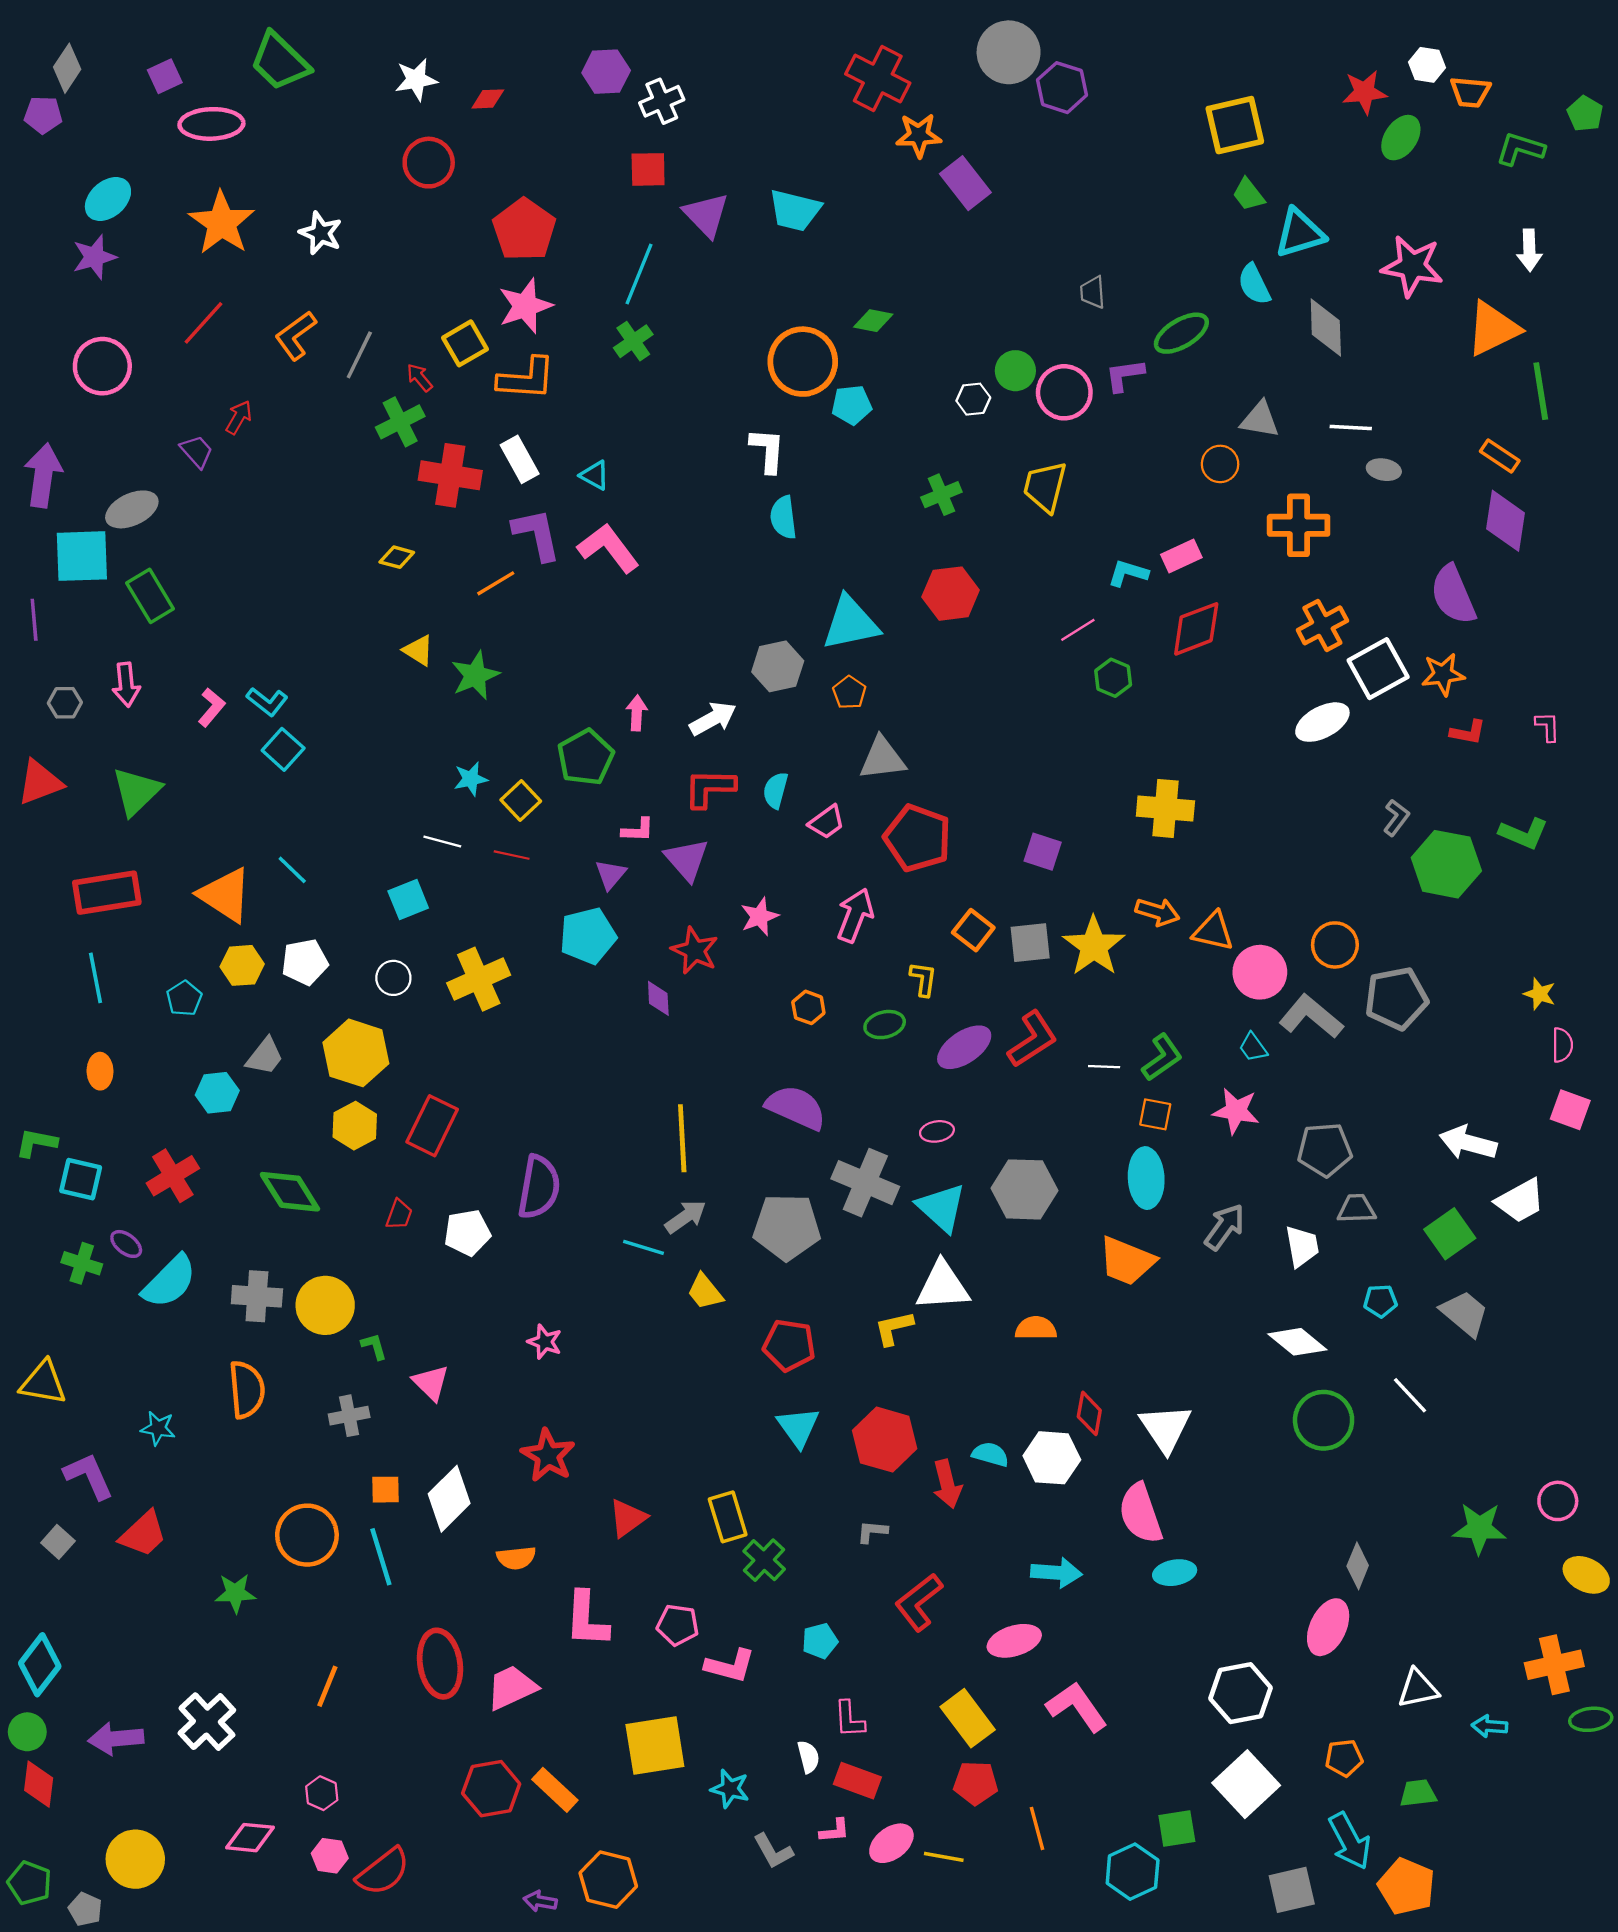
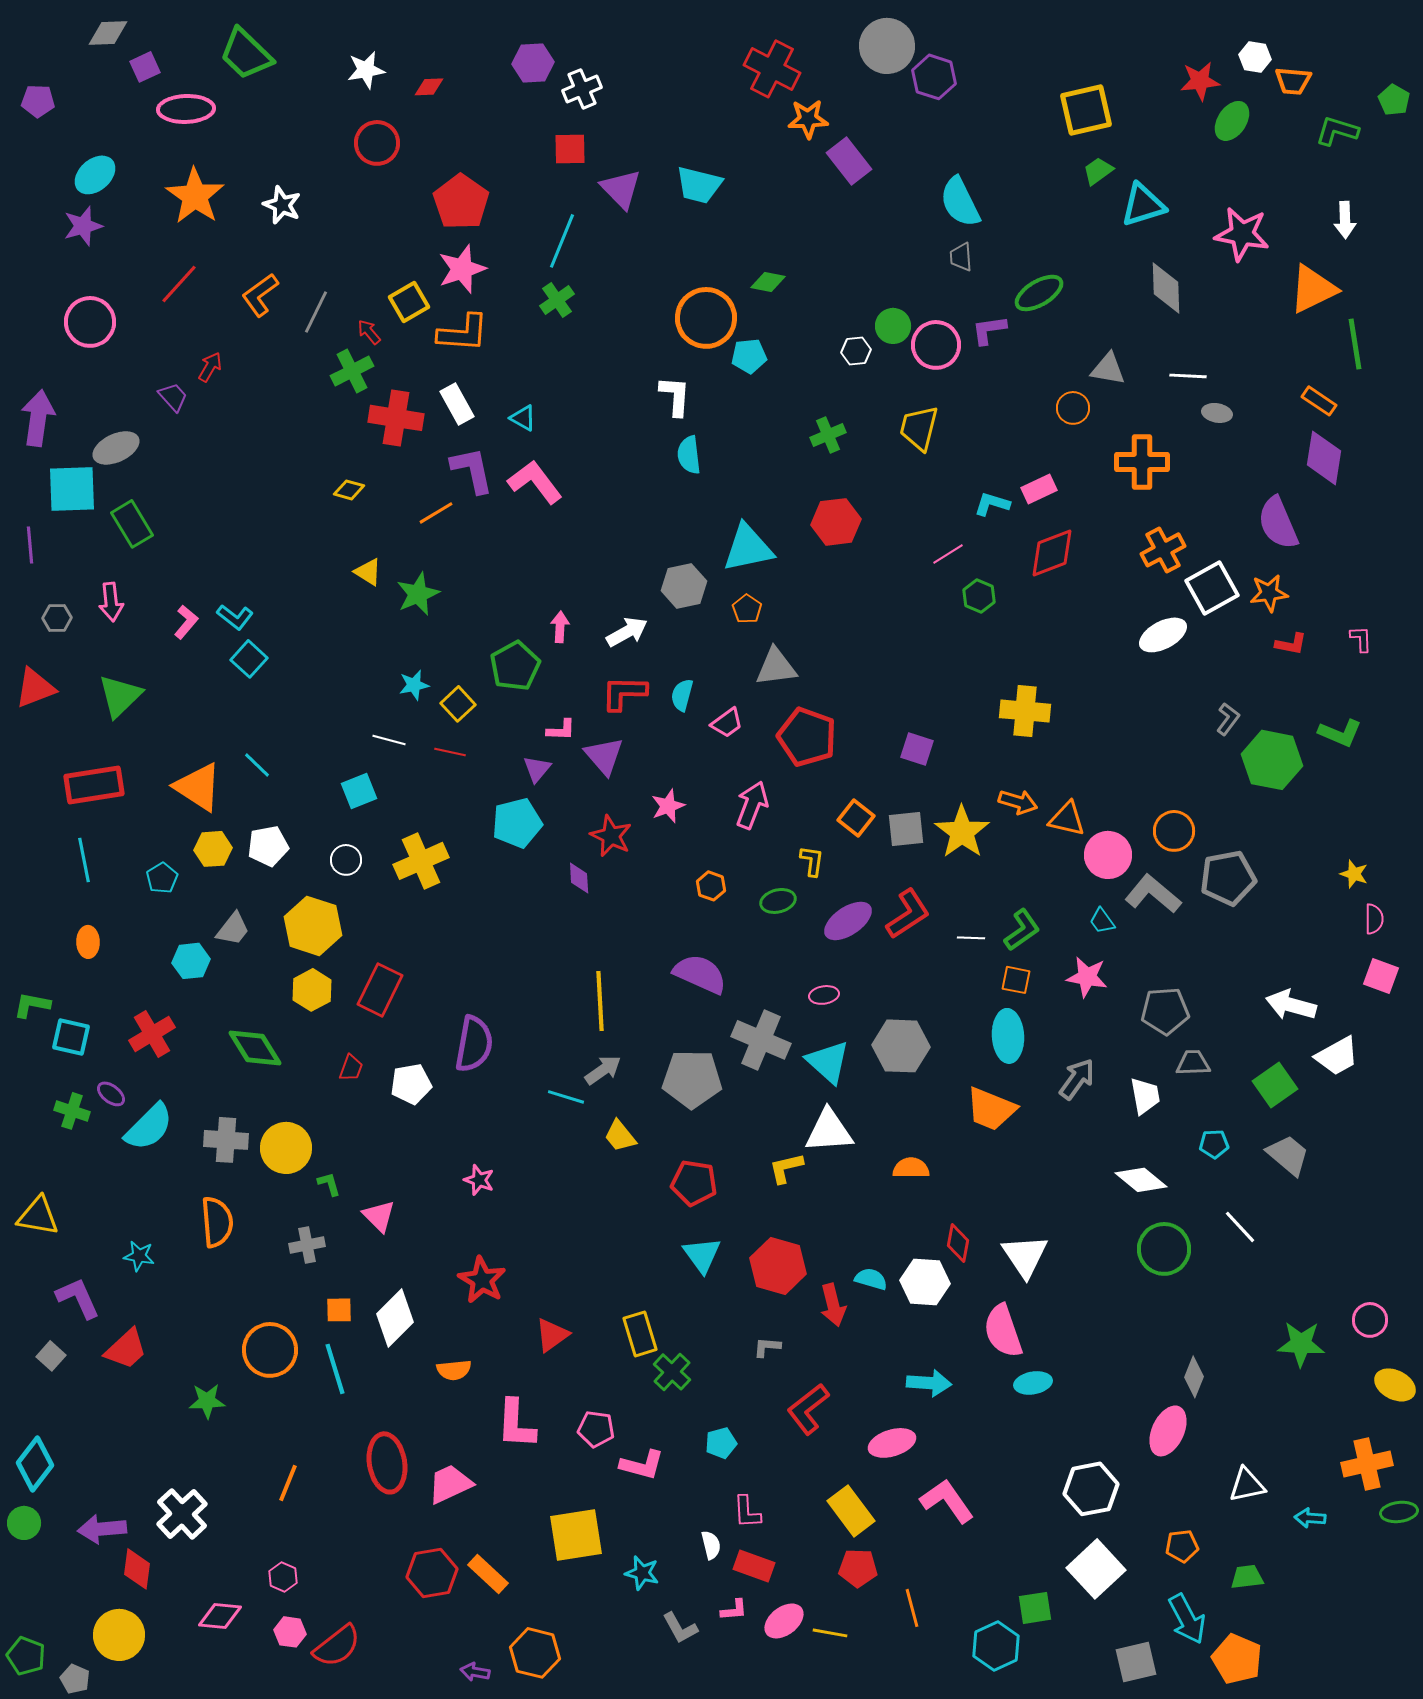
gray diamond: (67, 68) -> (108, 33), moved, turned 54
green trapezoid: (1248, 194) -> (1098, 171), turned 92
cyan semicircle: (1254, 284) -> (960, 202), moved, size x1.4
red diamond: (39, 1784) -> (137, 1569), moved

